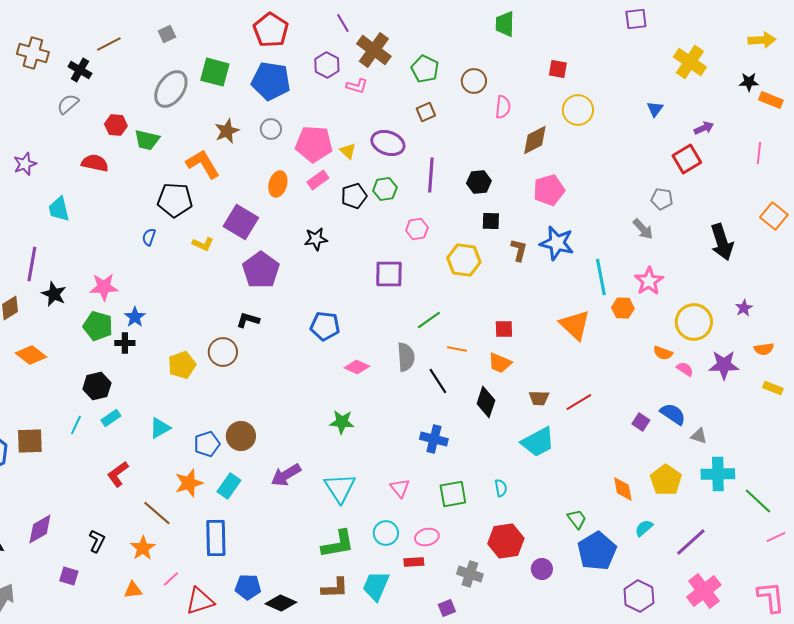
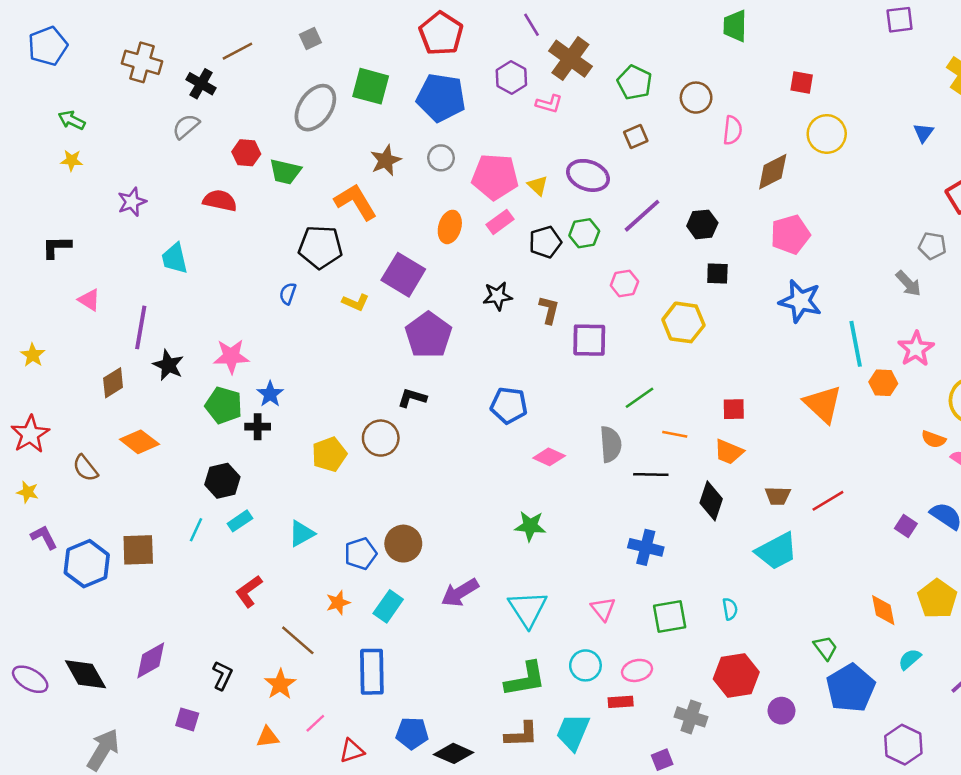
purple line: (431, 175) -> (642, 216), turned 44
brown L-shape: (519, 250) -> (549, 310), moved
black line: (438, 381) -> (651, 474), turned -56
orange star: (189, 483) -> (338, 603), size x0.7
red triangle: (200, 601) -> (352, 751), size x0.7

